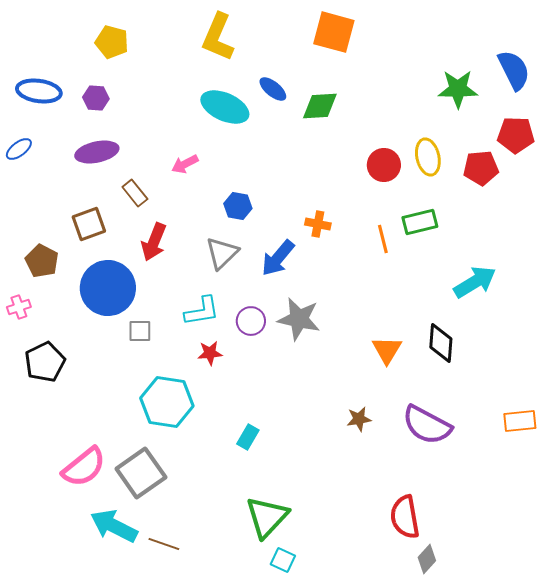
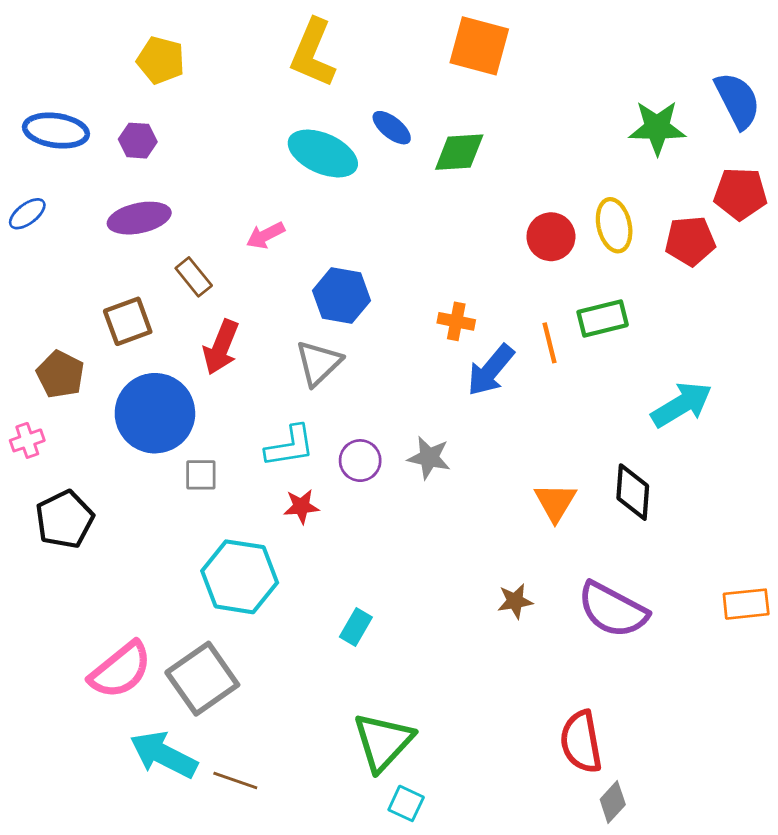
blue hexagon: (238, 206) -> (341, 296), size x1.4
blue arrow: (278, 258) -> (491, 370), moved
gray star: (299, 319) -> (429, 458), size x0.7

